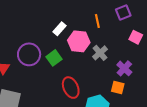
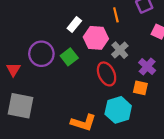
red ellipse: (71, 88) -> (107, 74), moved

